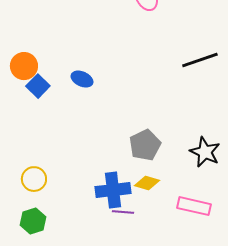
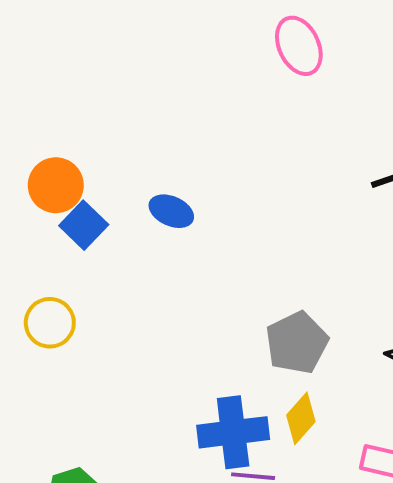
yellow circle: (34, 179) -> (50, 323), moved
yellow diamond: (147, 183) -> (301, 418), turned -65

